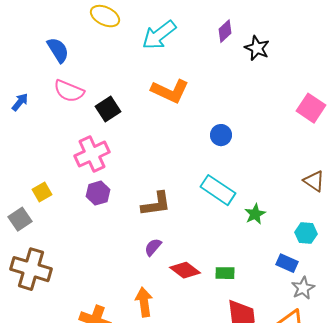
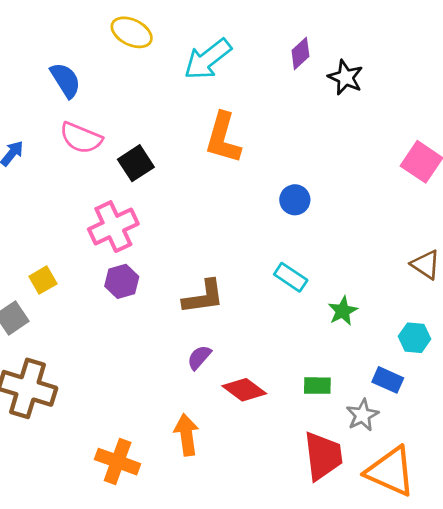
orange L-shape: (170, 91) -> (223, 138), turned 81
cyan rectangle: (218, 190) -> (291, 277), size x0.7
green rectangle: (225, 273) -> (317, 386), moved
gray star: (303, 288) -> (362, 415), moved

